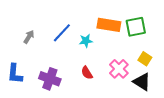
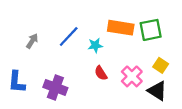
red semicircle: (87, 73) -> (101, 73), moved

